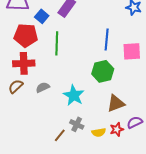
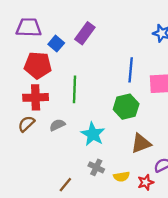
green line: (57, 43) -> (75, 89), moved
red star: (117, 129) -> (146, 182), moved
brown line: (60, 135) -> (65, 185), moved

